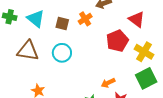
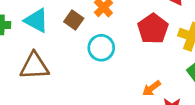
brown square: (62, 24) -> (74, 20), turned 32
cyan circle: (62, 53) -> (101, 48), moved

